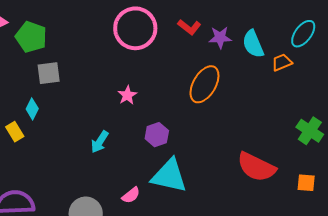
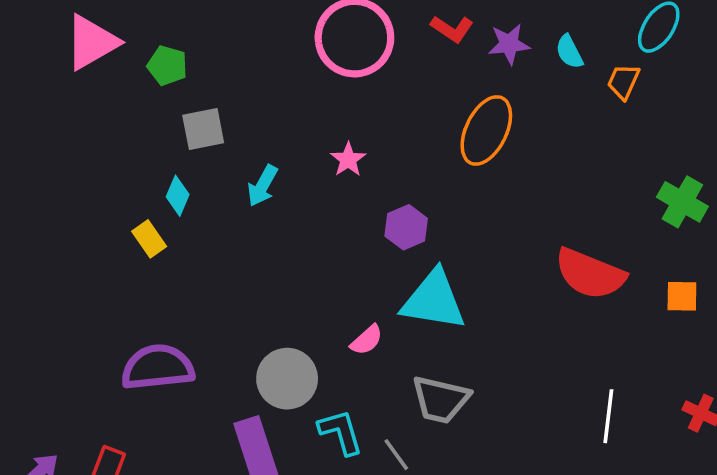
green pentagon: (31, 37) -> (167, 66), size x0.7
cyan semicircle: (253, 44) -> (569, 52), size x0.7
orange trapezoid: (282, 62) -> (623, 82), turned -40
cyan arrow: (100, 142) -> (262, 186), moved

